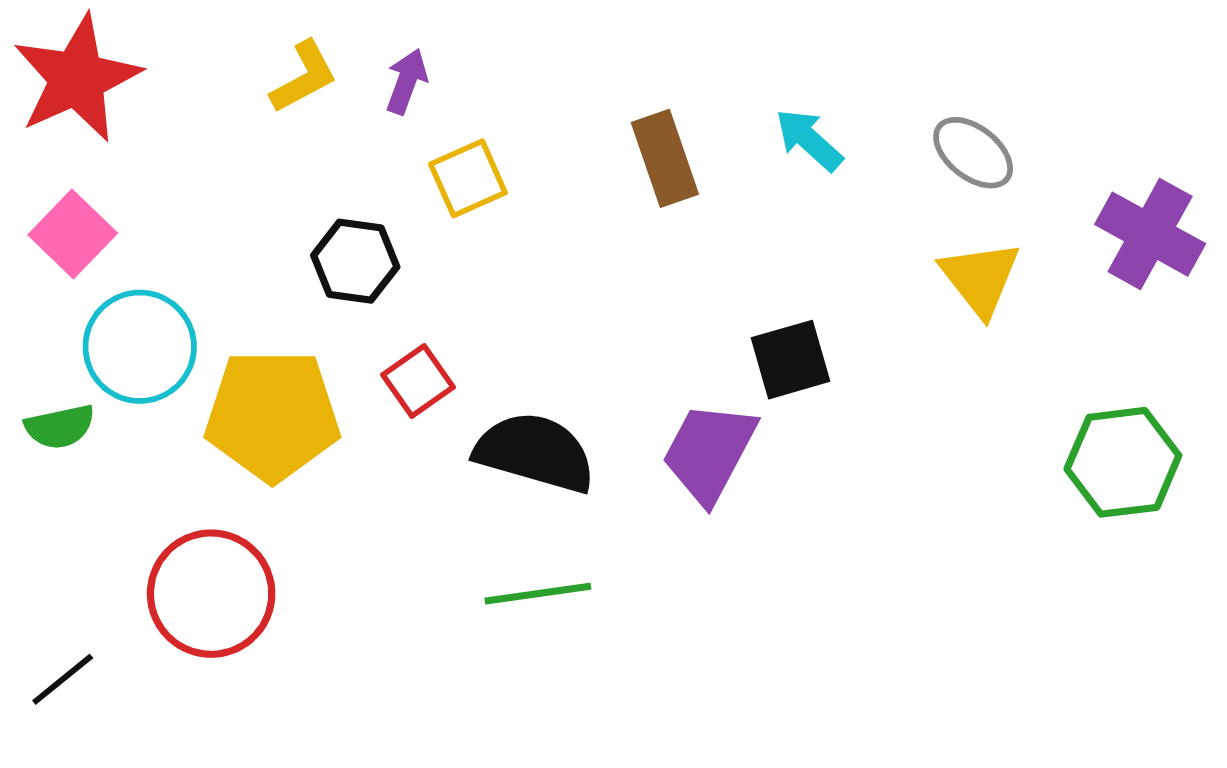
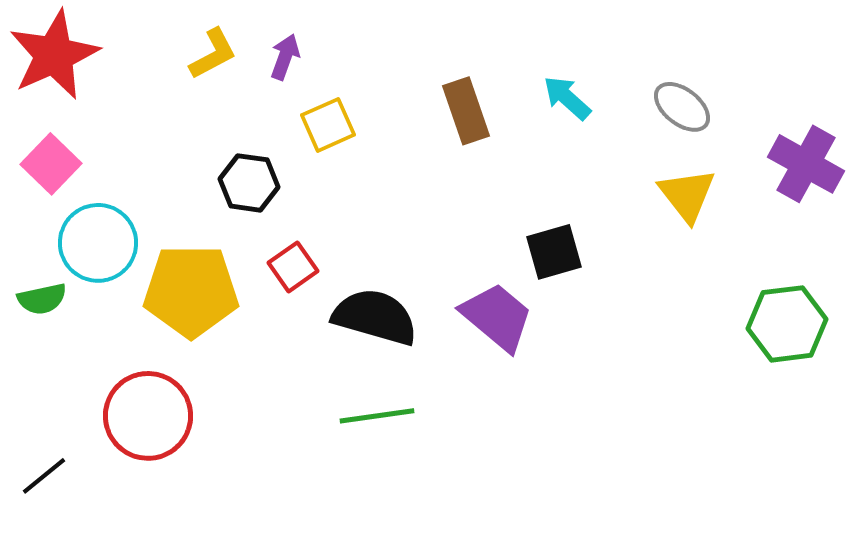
purple trapezoid: (709, 452) -> (497, 317), turned 102

